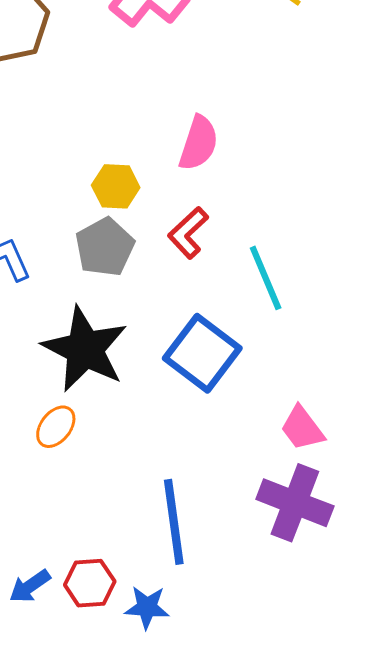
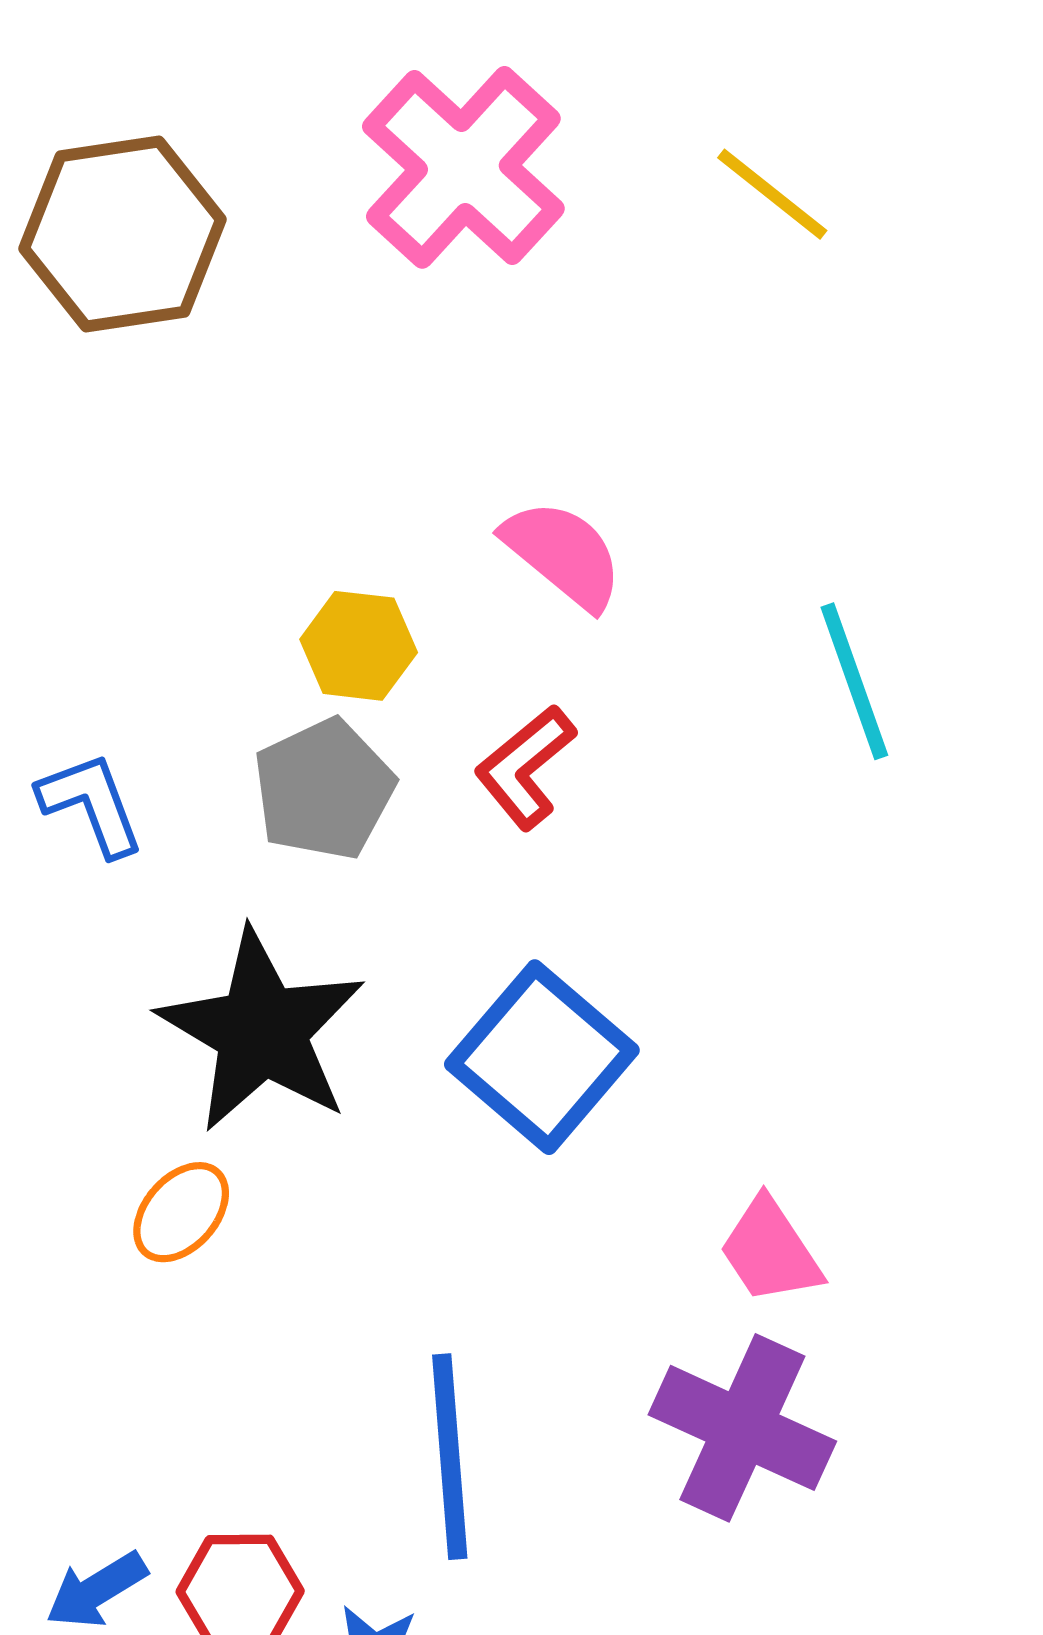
pink semicircle: (199, 143) -> (563, 554), turned -72
cyan line: (266, 278) -> (854, 681), moved

